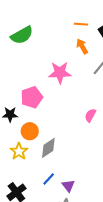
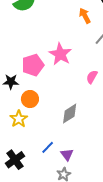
pink star: (60, 73) -> (60, 54), moved, turned 30
pink semicircle: (90, 115) -> (92, 77), moved
gray diamond: (48, 148) -> (70, 114), moved

